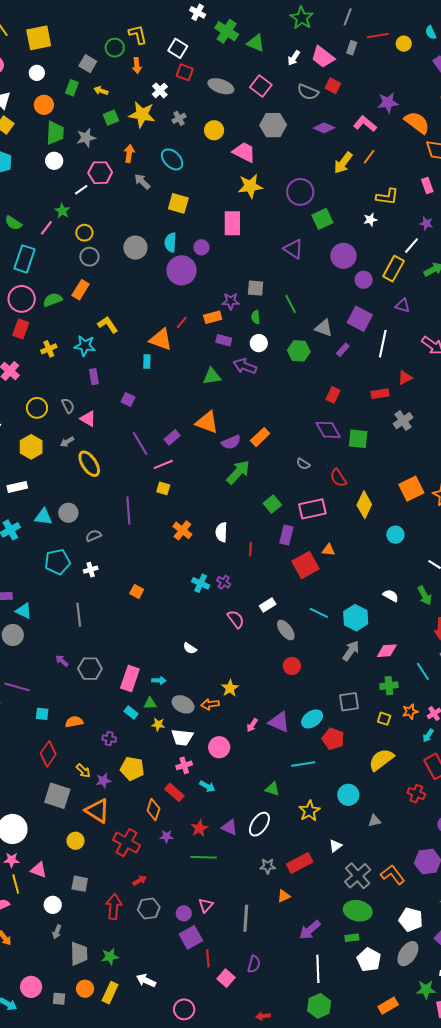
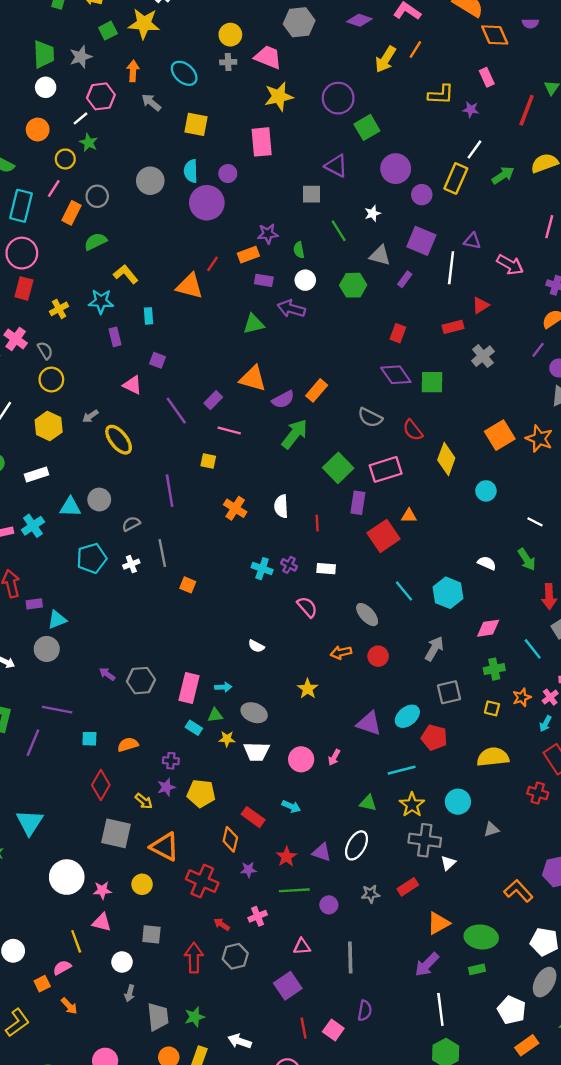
orange circle: (44, 105) -> (38, 130), moved
gray cross: (179, 118) -> (228, 62), moved, turned 32
green star: (62, 211) -> (89, 143), moved
white star: (370, 220) -> (373, 213), moved
purple star: (426, 224) -> (471, 109), moved
pink line: (46, 228) -> (54, 188), moved
yellow circle: (84, 233) -> (65, 159), moved
gray square: (256, 288) -> (312, 194), moved
orange rectangle: (81, 290) -> (71, 213), moved
green semicircle: (53, 300) -> (95, 241), moved
purple triangle: (403, 306) -> (472, 241), moved
cyan rectangle: (147, 361) -> (149, 316), moved
gray semicircle: (68, 406) -> (45, 350), moved
pink triangle: (88, 419) -> (132, 385), moved
pink line: (163, 464) -> (229, 431), moved, turned 42
gray semicircle: (303, 464) -> (370, 417), size x1.5
green square: (272, 504) -> (338, 468), size x1.4
white rectangle: (268, 605) -> (326, 569), moved, turned 42
cyan triangle: (24, 611) -> (57, 620), turned -42
cyan line: (319, 613) -> (404, 591), turned 30
gray line: (79, 615) -> (162, 553), moved
gray arrow: (351, 651) -> (434, 649), moved
orange arrow: (210, 704) -> (341, 652), moved
pink arrow: (252, 725) -> (334, 757), moved
yellow semicircle: (381, 760) -> (493, 757), turned 36
pink cross: (184, 765) -> (258, 916), moved
purple star: (103, 781) -> (166, 787), moved
yellow star: (309, 811) -> (412, 805), moved
pink star: (12, 860) -> (102, 890), moved
red rectangle: (300, 863) -> (408, 887), size x0.7
gray cross: (358, 876) -> (425, 840), moved, turned -36
red arrow: (140, 881) -> (222, 924), turned -112
orange triangle: (284, 896) -> (438, 923), moved, size x1.5
pink triangle: (206, 905) -> (302, 946), turned 49
purple circle: (184, 913) -> (329, 905), moved
red line: (208, 958) -> (304, 1028), moved
white pentagon: (369, 960) -> (512, 1010), moved

